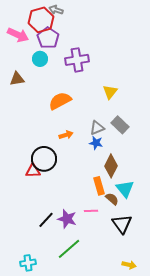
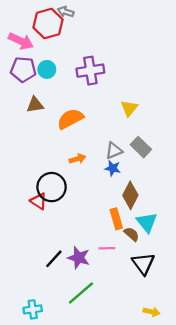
purple pentagon: (48, 38) -> (23, 69), moved, turned -30
brown triangle: (17, 79) -> (35, 105), moved
red triangle: (33, 171) -> (39, 201), turned 35

